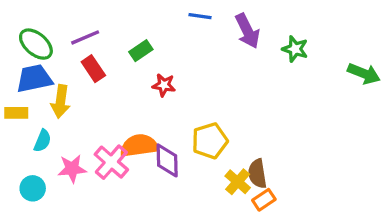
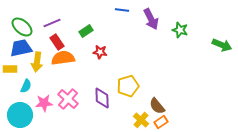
orange semicircle: (139, 146) -> (63, 58), moved
brown semicircle: (257, 174) -> (157, 106), turned -30
yellow cross: (238, 182) -> (141, 120), moved
cyan circle: (33, 188) -> (20, 115), size x1.6

